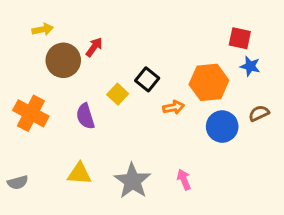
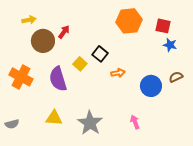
orange hexagon: (209, 82) -> (129, 21), moved
purple semicircle: (85, 116) -> (58, 79), size x1.4
pink arrow: (184, 179) -> (135, 122), moved

